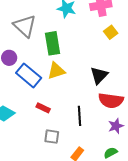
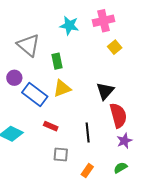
green rectangle: (52, 43) -> (57, 61), size x0.7
red semicircle: (111, 100) -> (118, 115), turned -110

